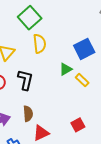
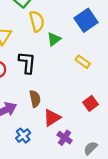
green triangle: (66, 69) -> (54, 39), moved
yellow rectangle: (82, 80) -> (83, 62), moved

